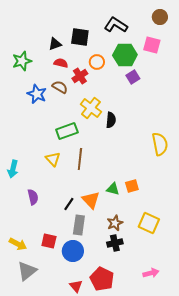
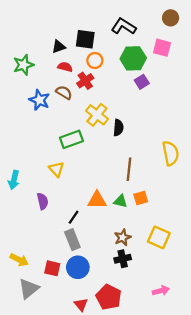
orange circle: (97, 62) -> (95, 61), moved
brown line: (80, 159) -> (129, 169), moved
purple semicircle: (33, 197) -> (43, 201), moved
orange triangle: (91, 200) -> (97, 200), moved, turned -48
gray rectangle: (79, 225) -> (72, 240), moved, turned -30
red square: (49, 241) -> (52, 268), moved

